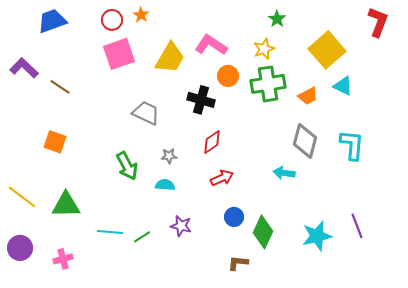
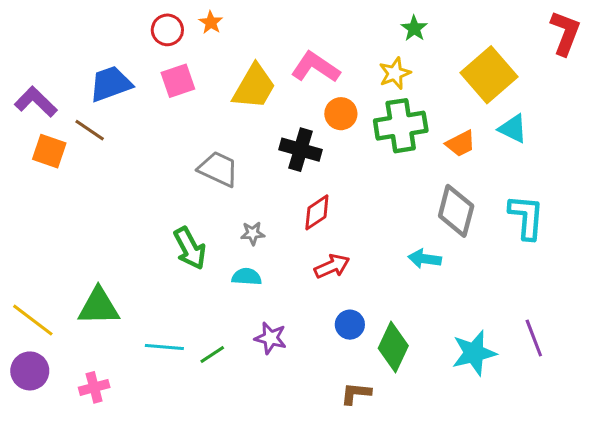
blue trapezoid: (52, 21) -> (111, 84), moved
pink square: (119, 54) -> (178, 81), size x0.7
orange square: (55, 142) -> (49, 151), moved
yellow line: (22, 197) -> (33, 320), moved

